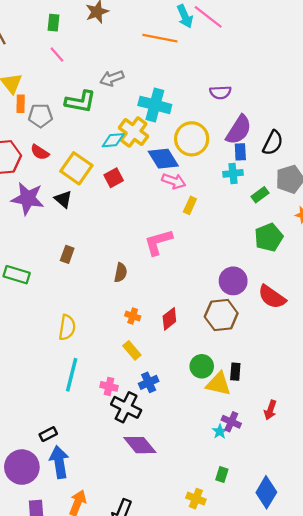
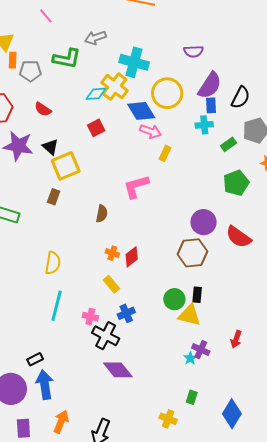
red semicircle: (40, 152) -> (43, 109), moved
yellow square: (76, 168) -> (66, 166), moved, turned 32
red diamond: (169, 319) -> (132, 257), moved
black rectangle: (235, 372) -> (197, 295), moved

